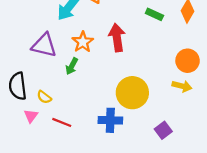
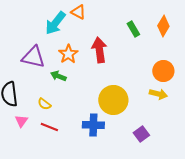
green rectangle: (154, 14) -> (133, 29), turned 35
green arrow: (72, 66) -> (58, 76), turned 84
yellow semicircle: (44, 97) -> (44, 104), moved

